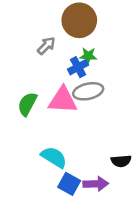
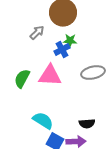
gray ellipse: (88, 91) -> (93, 73), moved
black semicircle: (121, 161) -> (87, 124), moved

